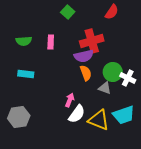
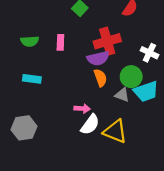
white cross: (128, 78) -> (149, 53), moved
pink arrow: (70, 100) -> (82, 109), turned 72
cyan trapezoid: (124, 115) -> (146, 91), moved

